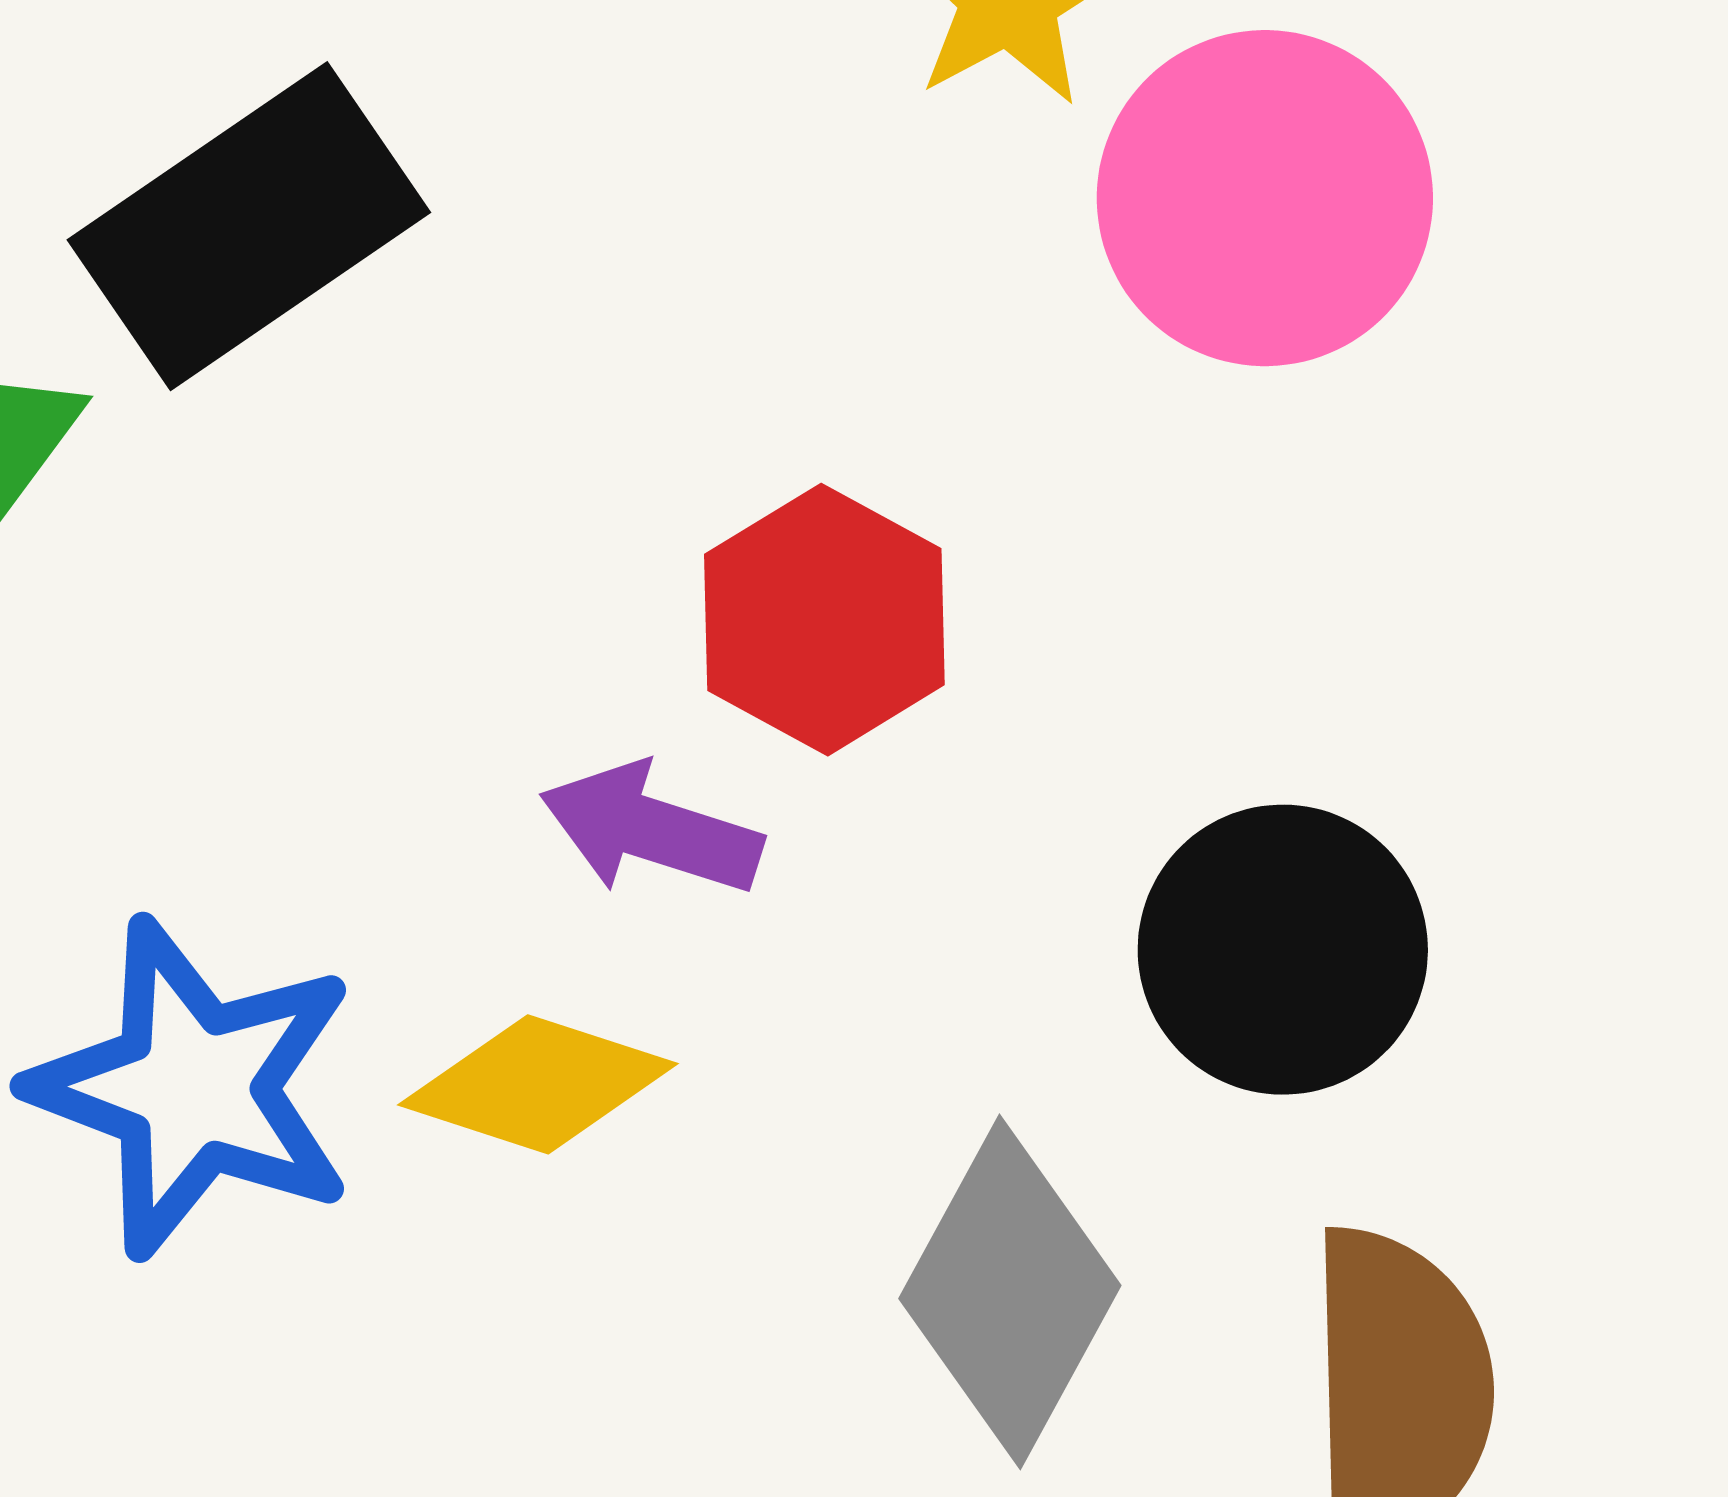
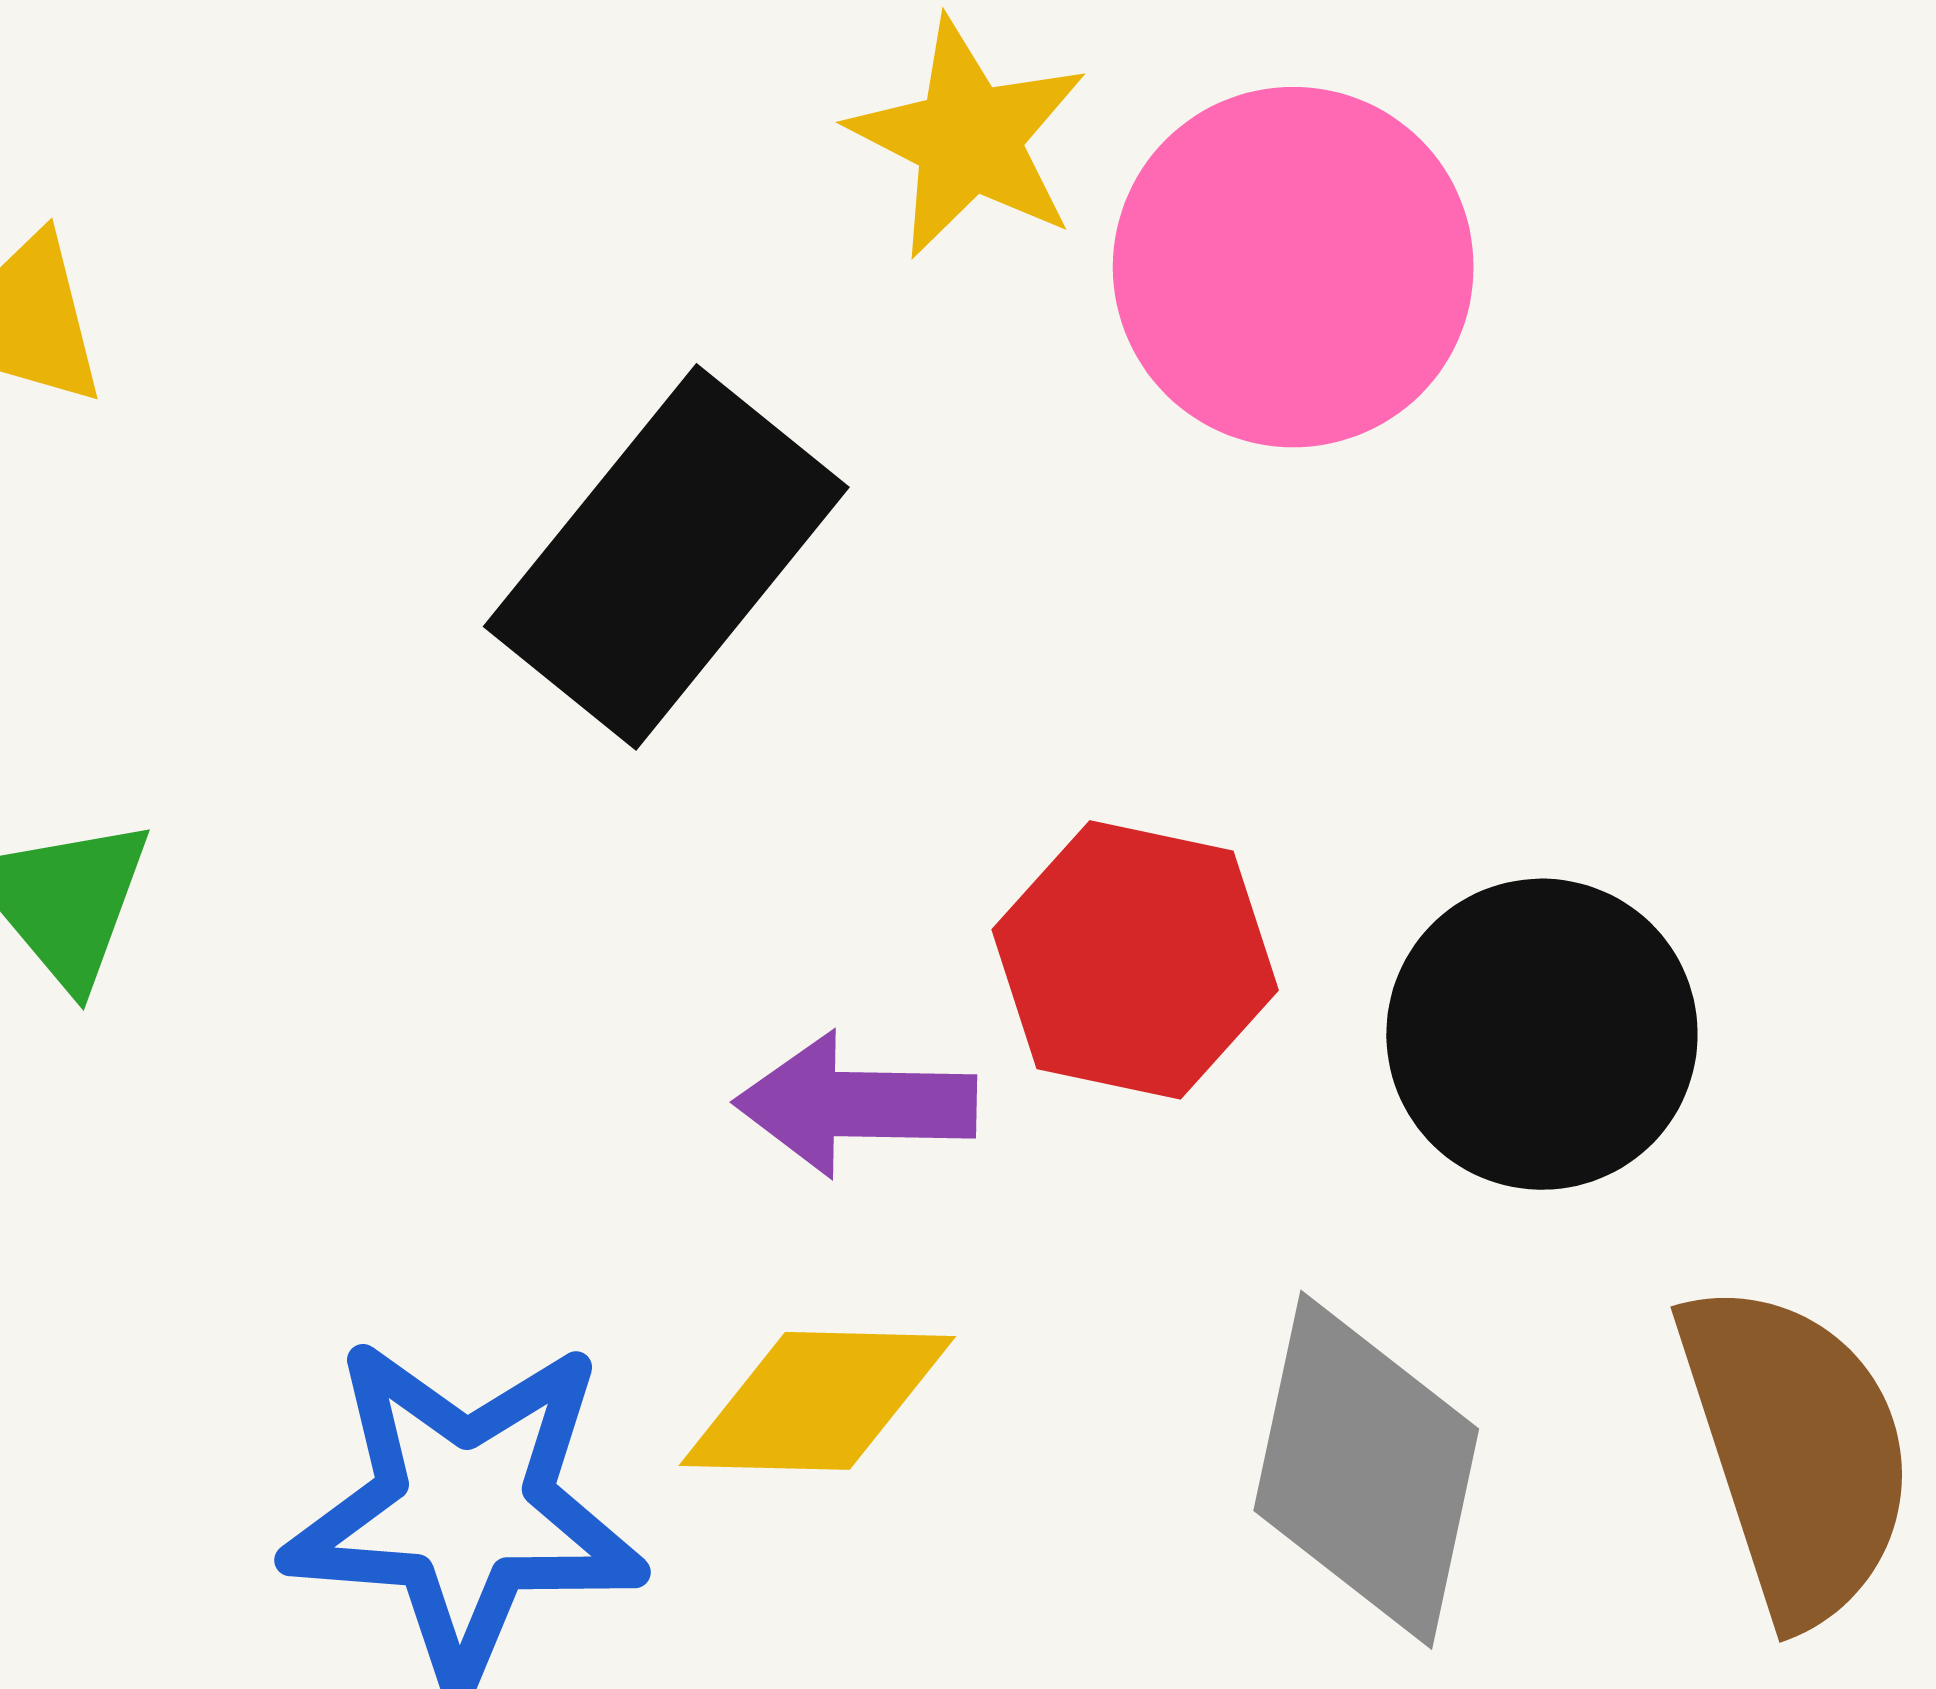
black rectangle: (249, 226) -> (666, 557), moved
red hexagon: (824, 620) -> (1135, 960), moved

